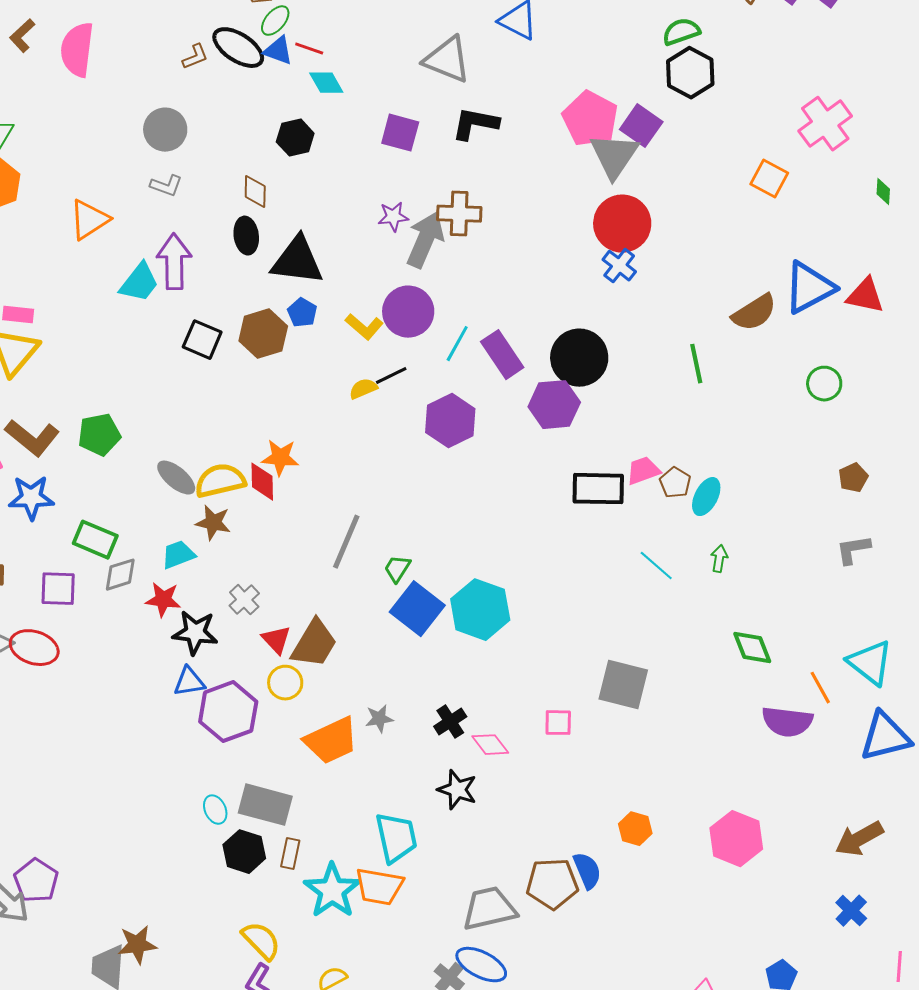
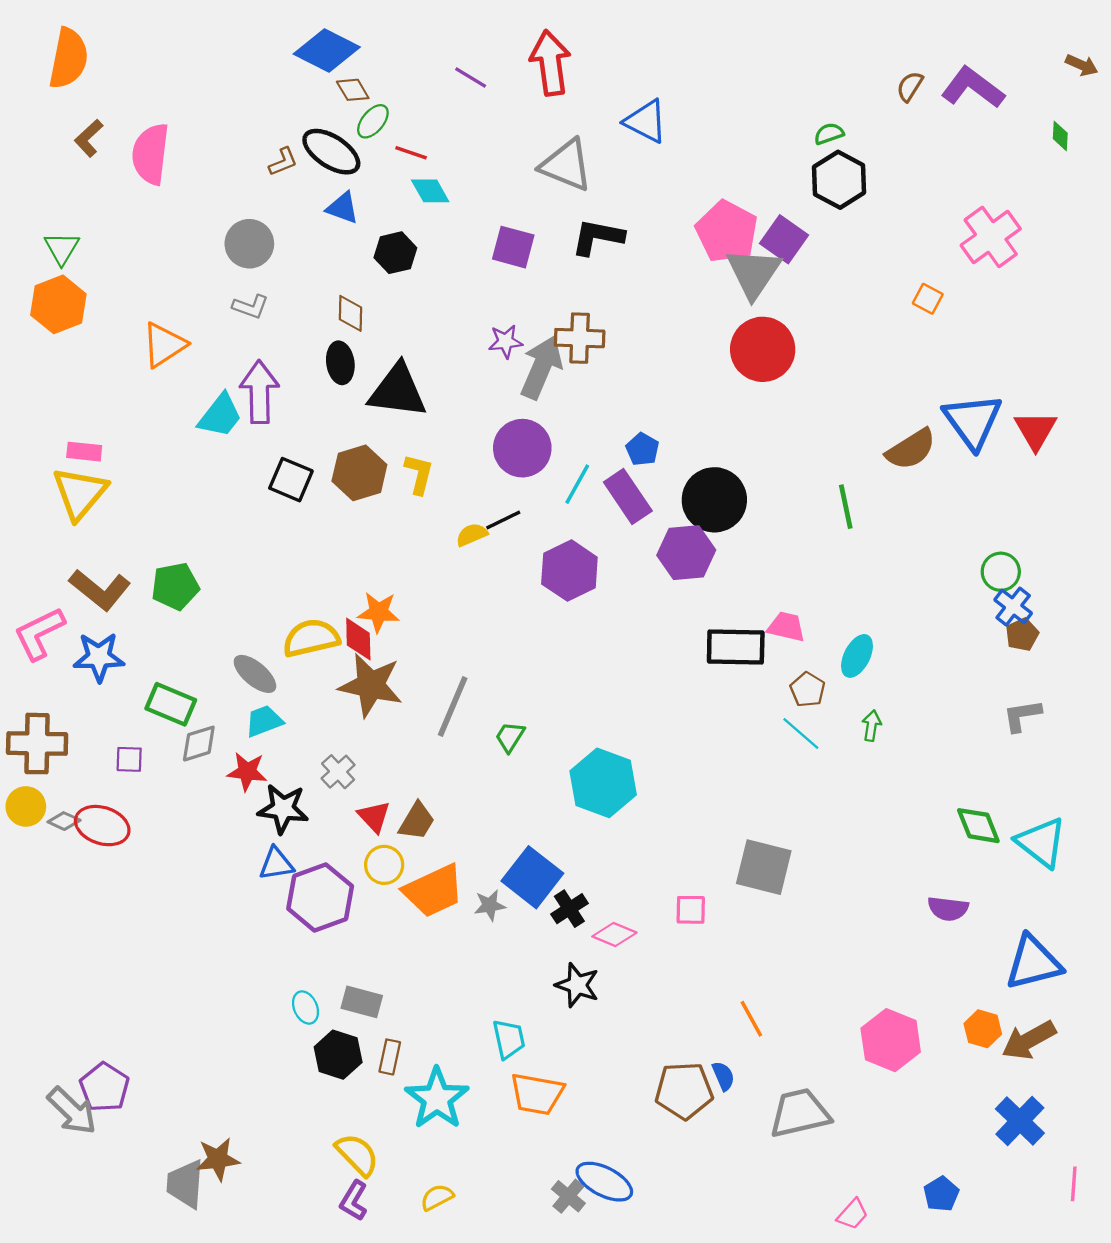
green semicircle: (681, 32) -> (829, 134), size x0.7
blue triangle: (278, 51) -> (343, 208), moved
orange square: (769, 179) -> (928, 299), size x0.7
green diamond: (883, 192) -> (1060, 136), moved
blue cross: (619, 266) -> (1013, 607), moved
blue triangle: (809, 288) -> (973, 421), turned -38
red triangle: (865, 296) -> (1036, 430), turned 48
blue pentagon: (302, 313) -> (642, 449), moved
yellow L-shape: (364, 327) -> (419, 474), moved, turned -117
green circle: (824, 384) -> (1001, 572), moved
pink trapezoid: (643, 471) -> (786, 627), turned 33
gray ellipse: (176, 478) -> (255, 674), moved
brown pentagon: (675, 483) -> (808, 690), moved
brown star: (213, 523) -> (371, 685), moved, size x1.6
purple square: (58, 589) -> (129, 759), size x0.7
blue square: (417, 609) -> (532, 877), moved
brown trapezoid: (314, 644) -> (417, 821), size x0.7
green diamond: (752, 648) -> (978, 826), moved
orange line: (820, 688) -> (751, 1019), moved
purple semicircle: (787, 722) -> (948, 909), size x0.7
blue triangle: (885, 737) -> (1033, 963), moved
orange trapezoid: (331, 741) -> (434, 891), moved
pink diamond: (490, 745) -> (614, 935), turned -30
gray rectangle: (265, 805) -> (362, 1002), size x0.7
orange hexagon: (635, 829) -> (983, 1029), moved
cyan trapezoid: (396, 838) -> (509, 1039), size x0.7
blue semicircle: (587, 871) -> (723, 1076), size x0.7
orange trapezoid: (379, 887) -> (537, 1094), moved
gray trapezoid: (489, 909) -> (800, 1113), moved
blue cross: (851, 911) -> (1020, 1121), size x1.4

